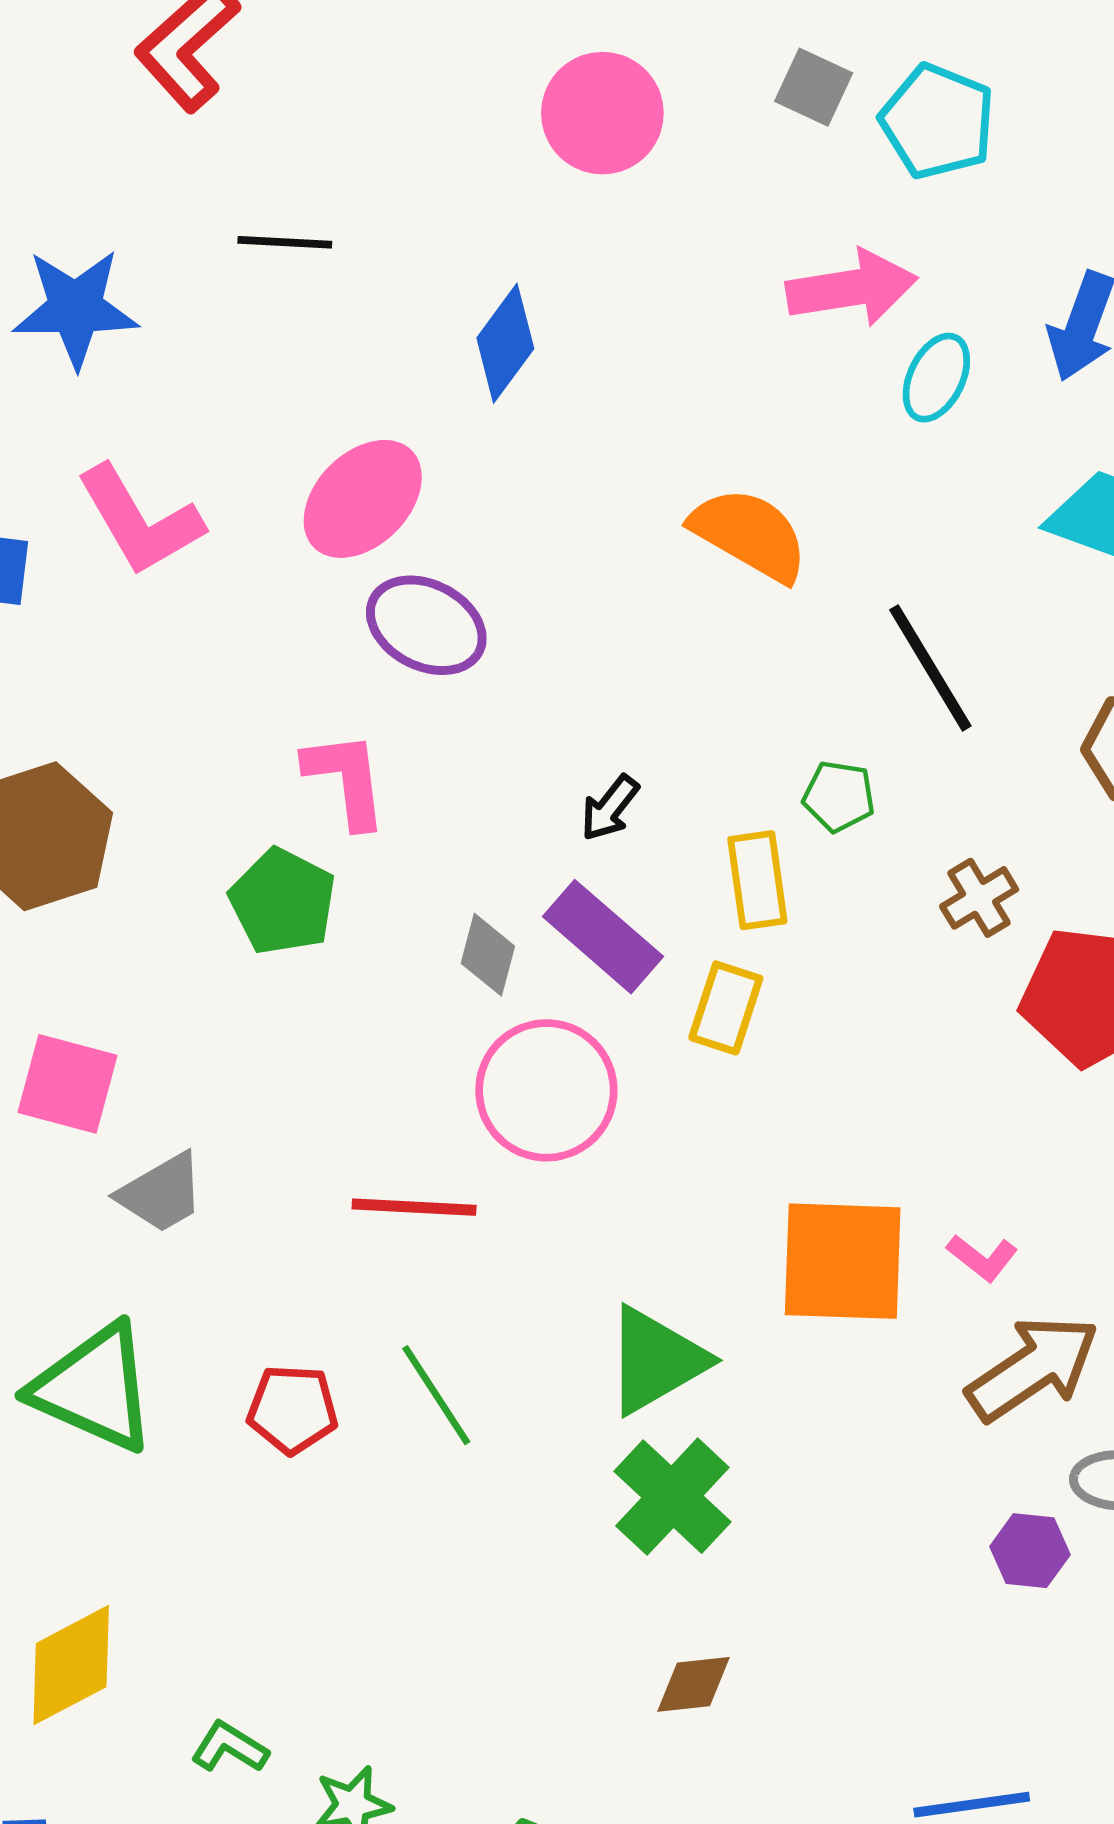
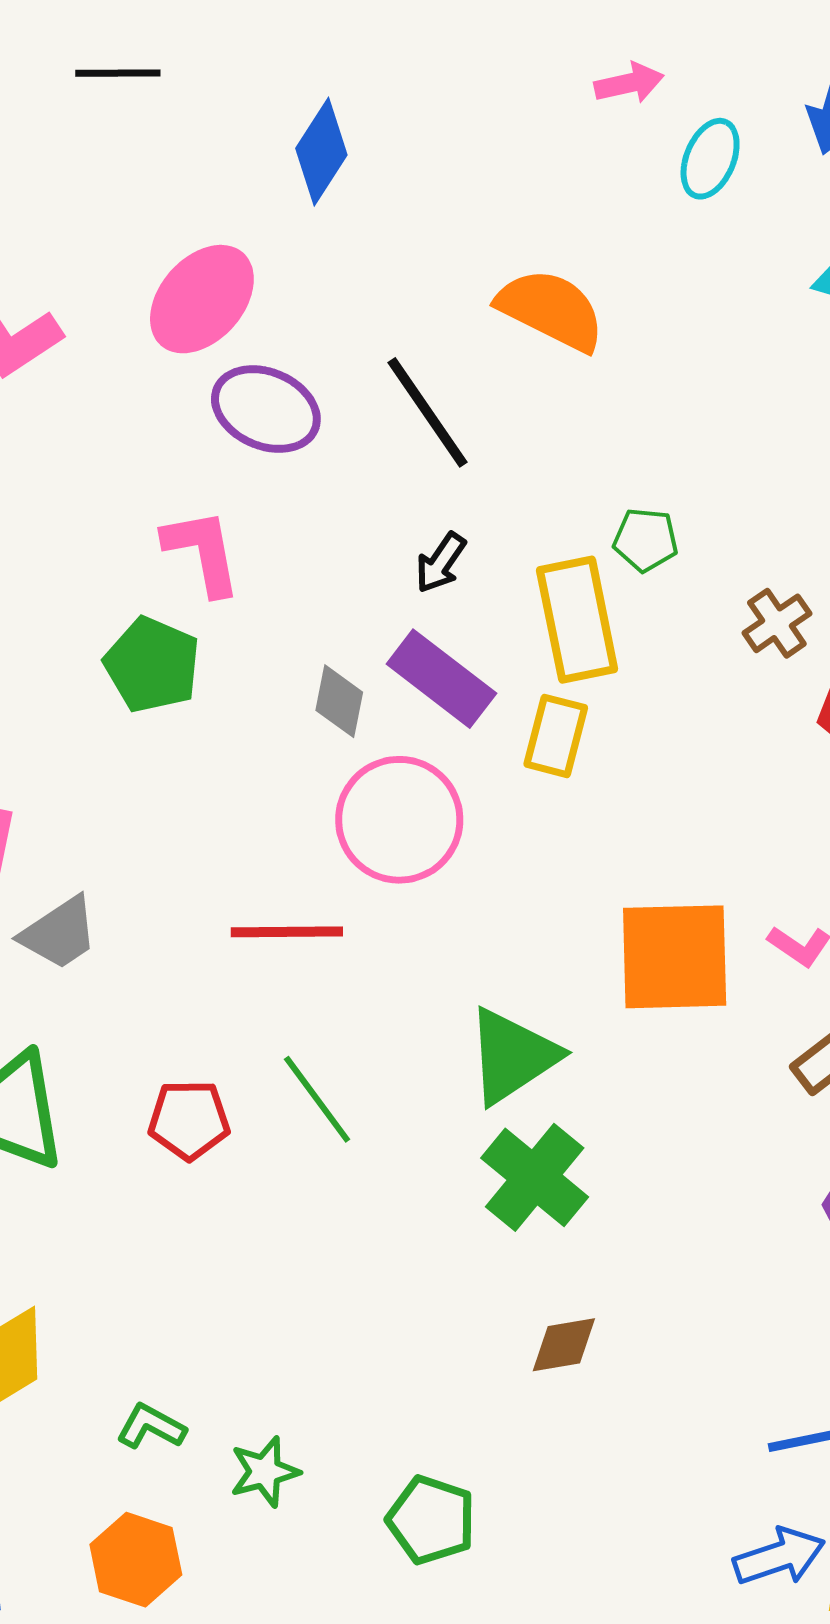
pink arrow: (852, 288) -> (629, 83), size x0.6
black line: (930, 668) -> (428, 412), moved
yellow rectangle: (757, 880) -> (577, 620), size x1.4

